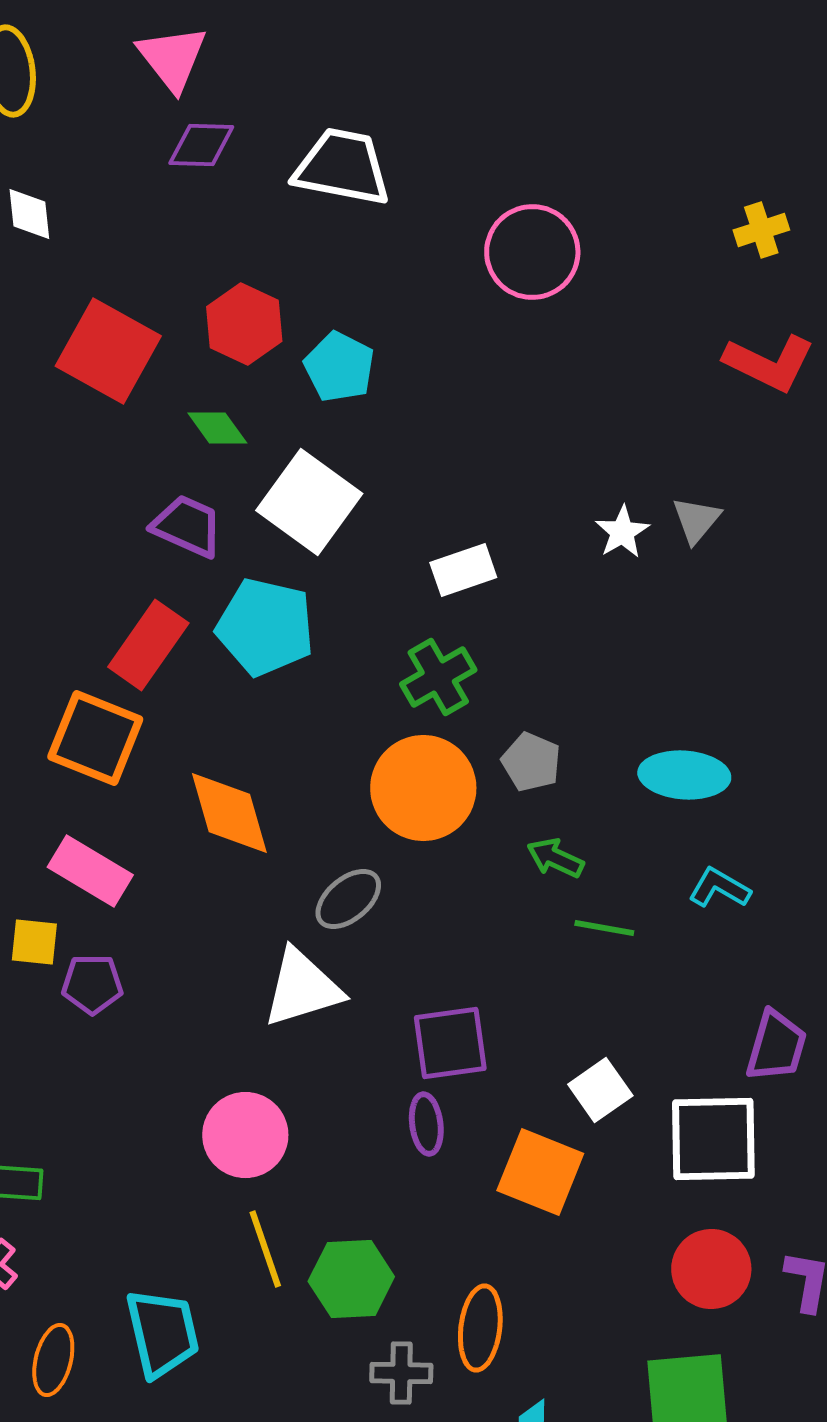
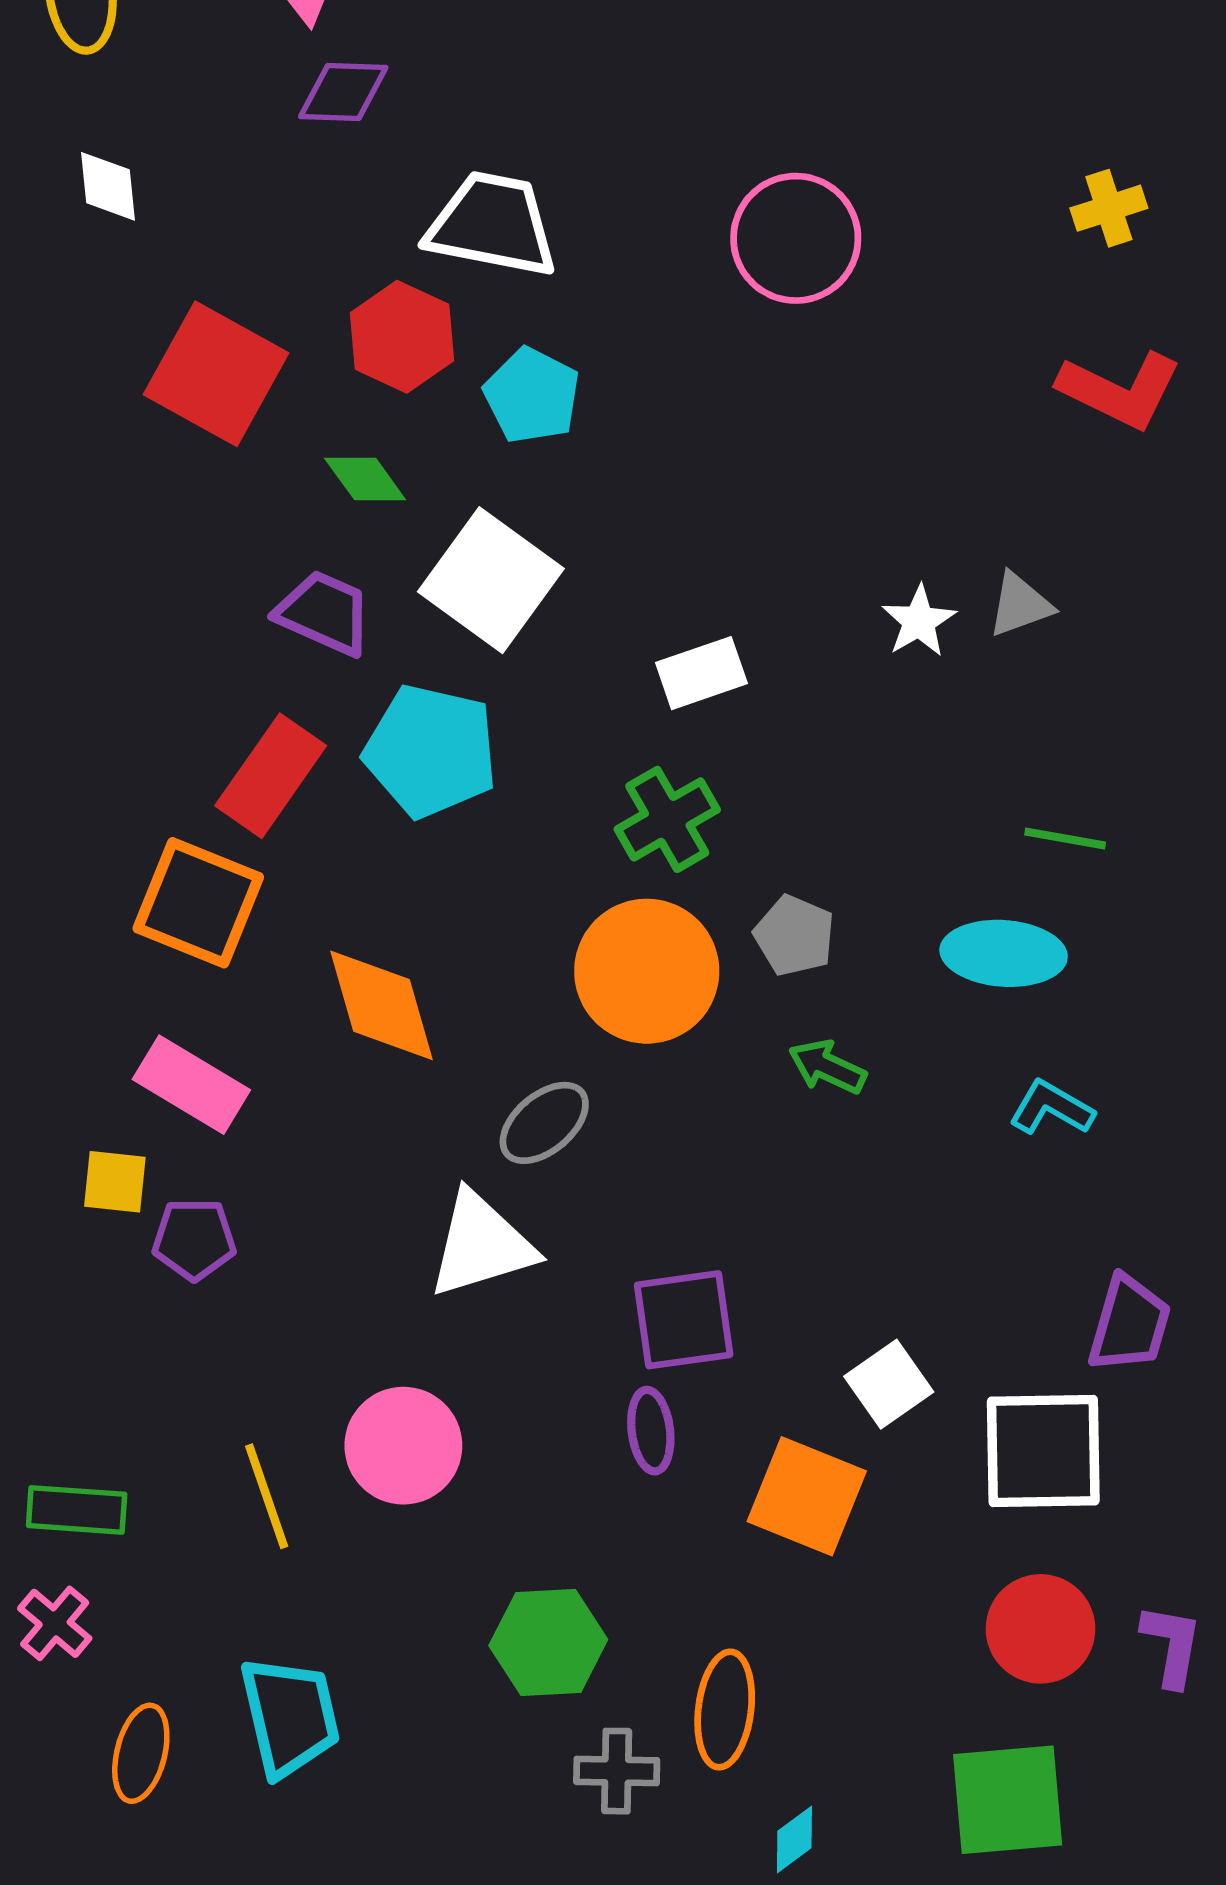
white trapezoid: (342, 167) -> (492, 225), moved
gray triangle: (696, 520) -> (1020, 605), turned 30
green line: (604, 928) -> (1065, 839), moved
yellow line: (265, 1249) -> (267, 1496), moved

